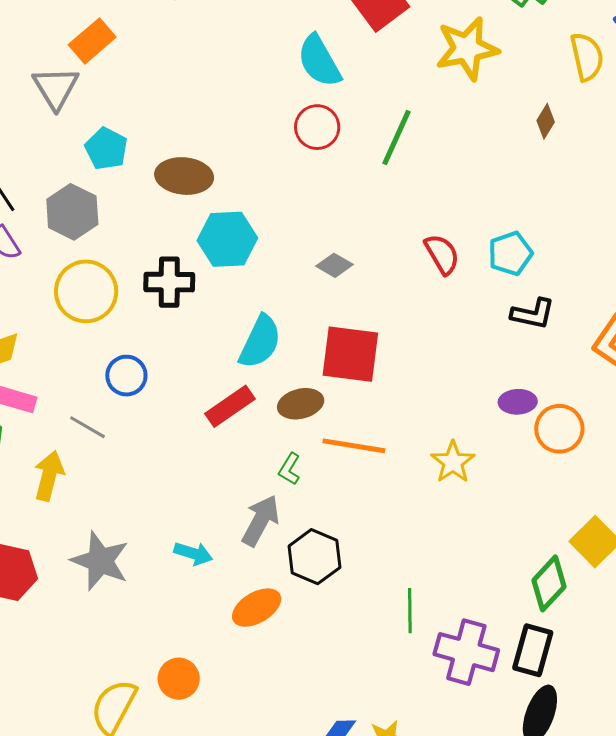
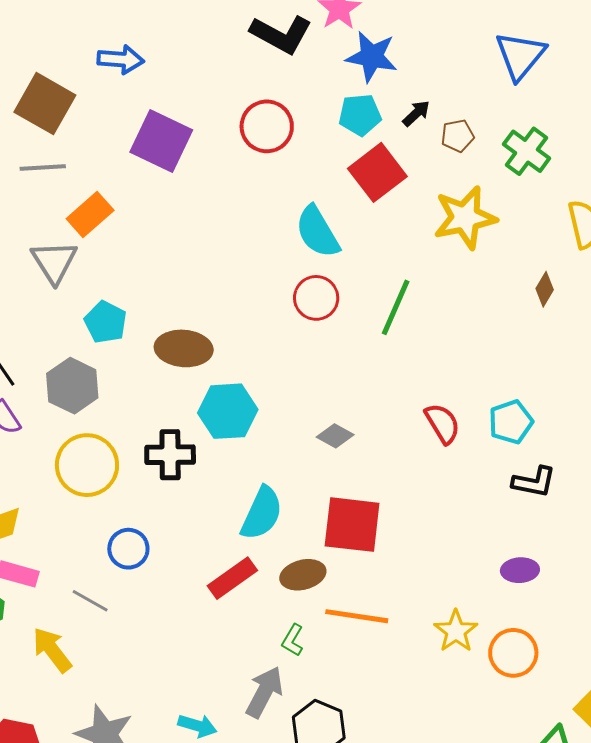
orange circle: (559, 429) -> (513, 653), moved
yellow arrow: (49, 476) -> (52, 650), turned -51

